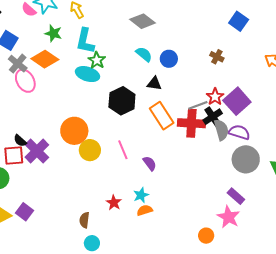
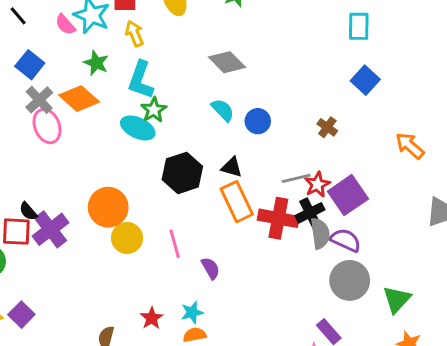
black triangle: (154, 83) -> (232, 167), moved
gray line: (198, 105) -> (296, 178), moved

